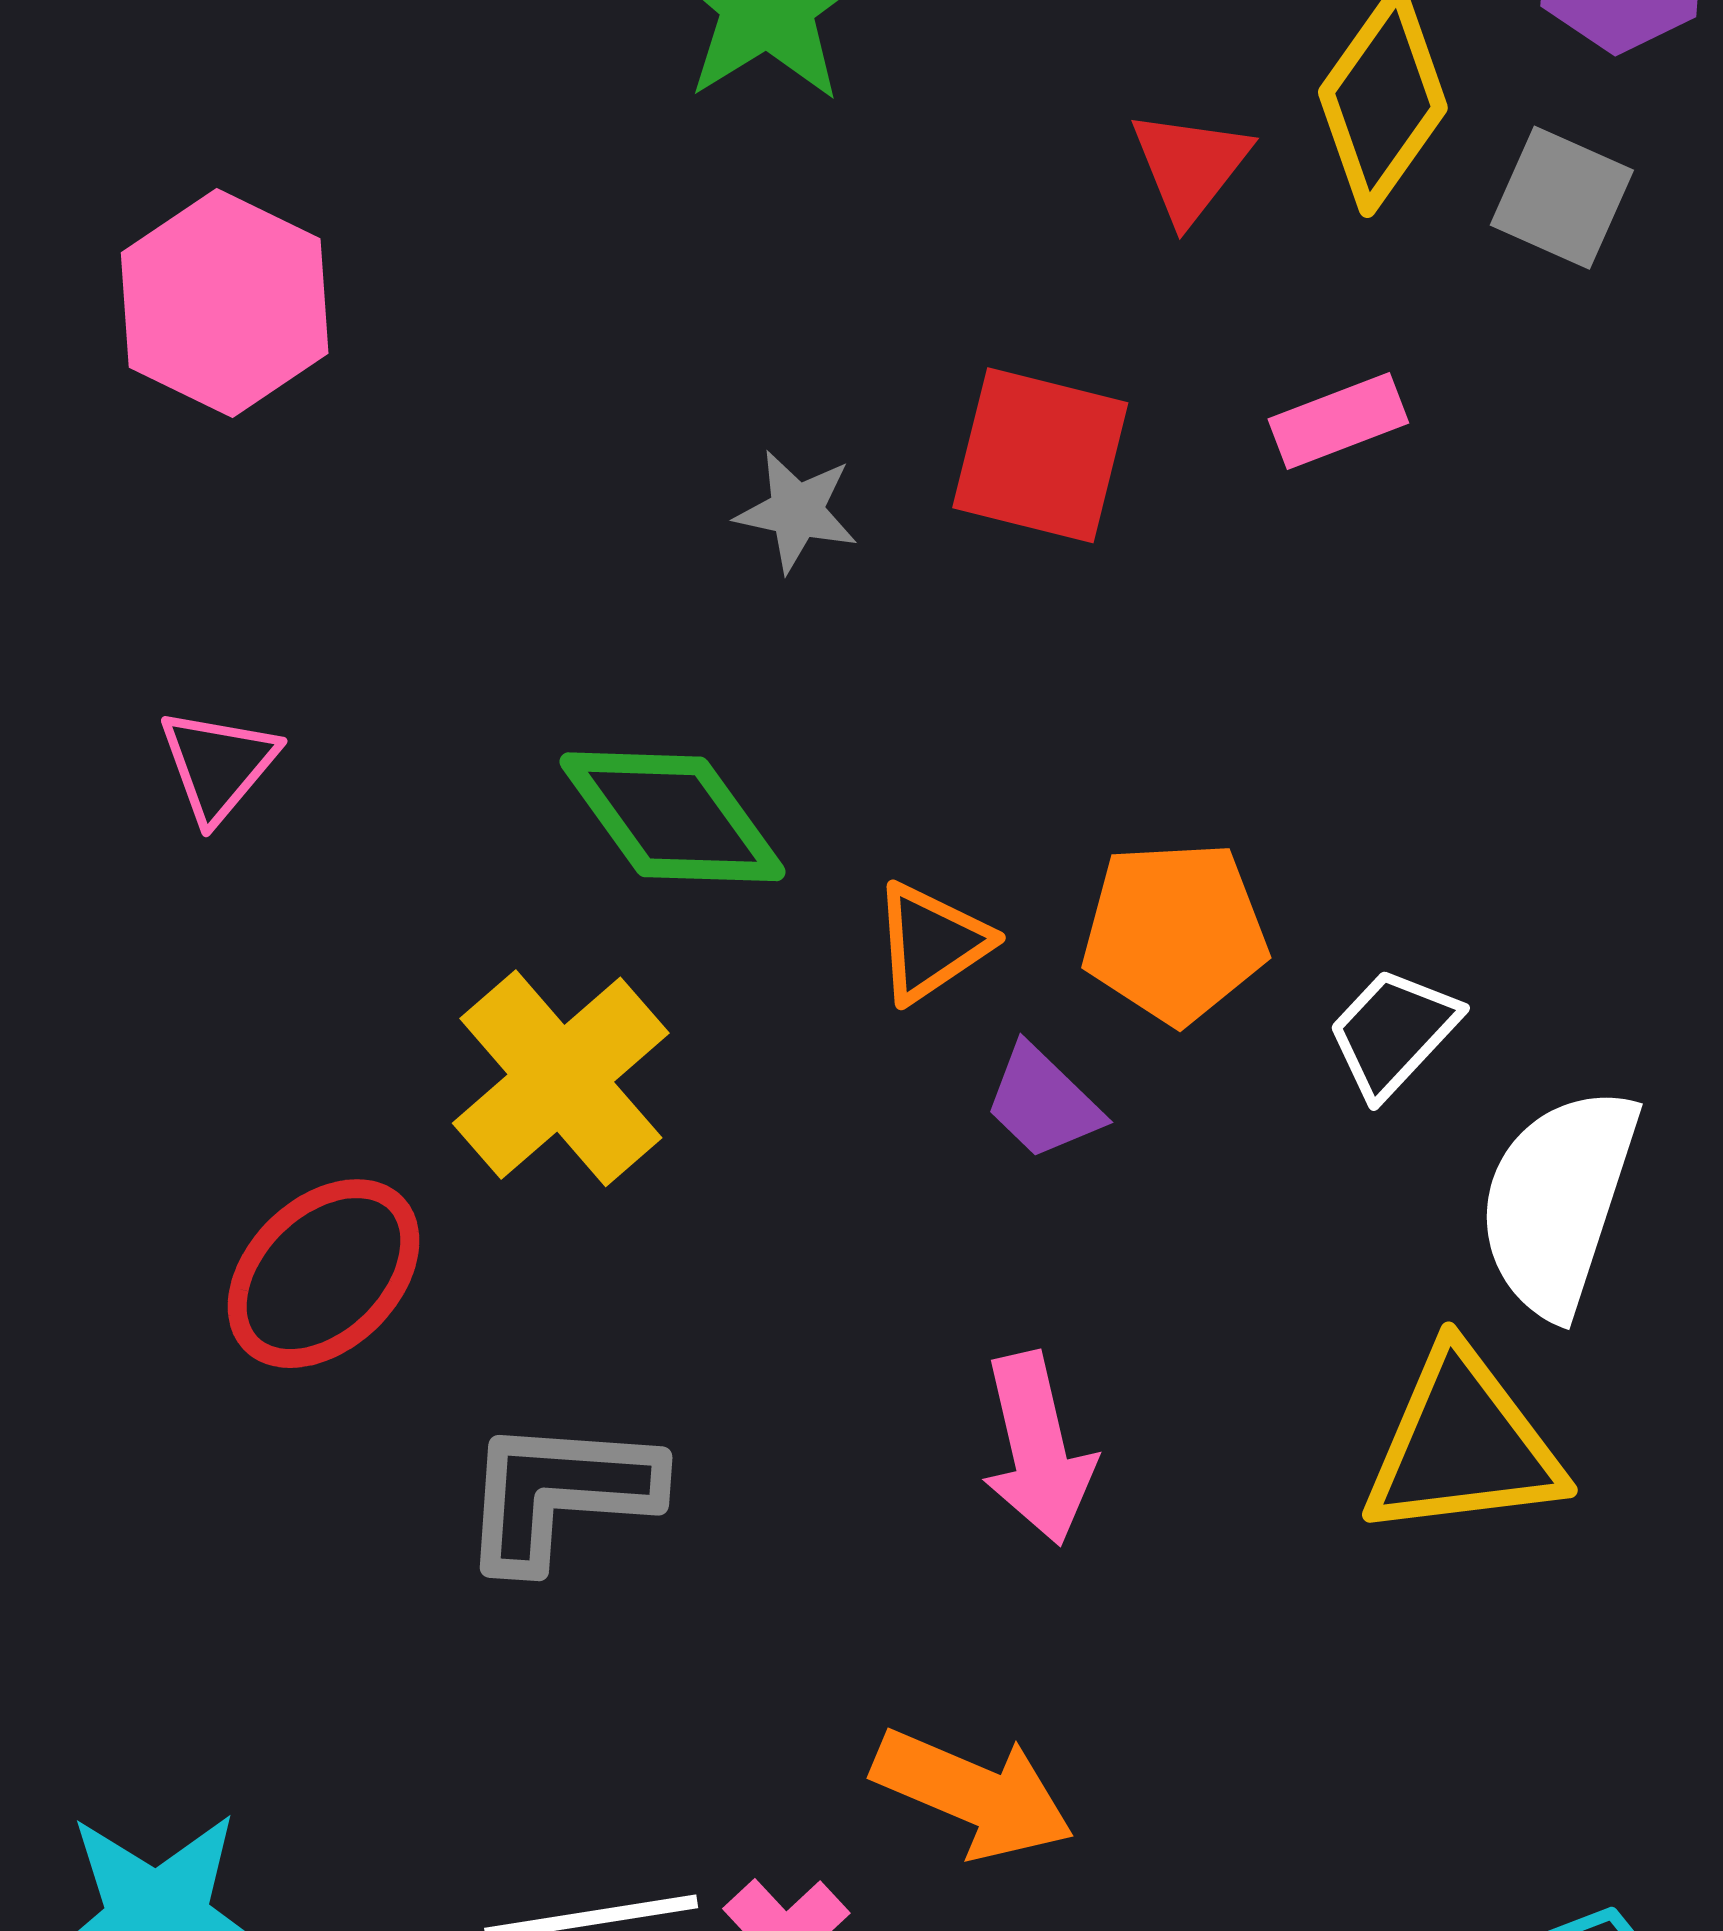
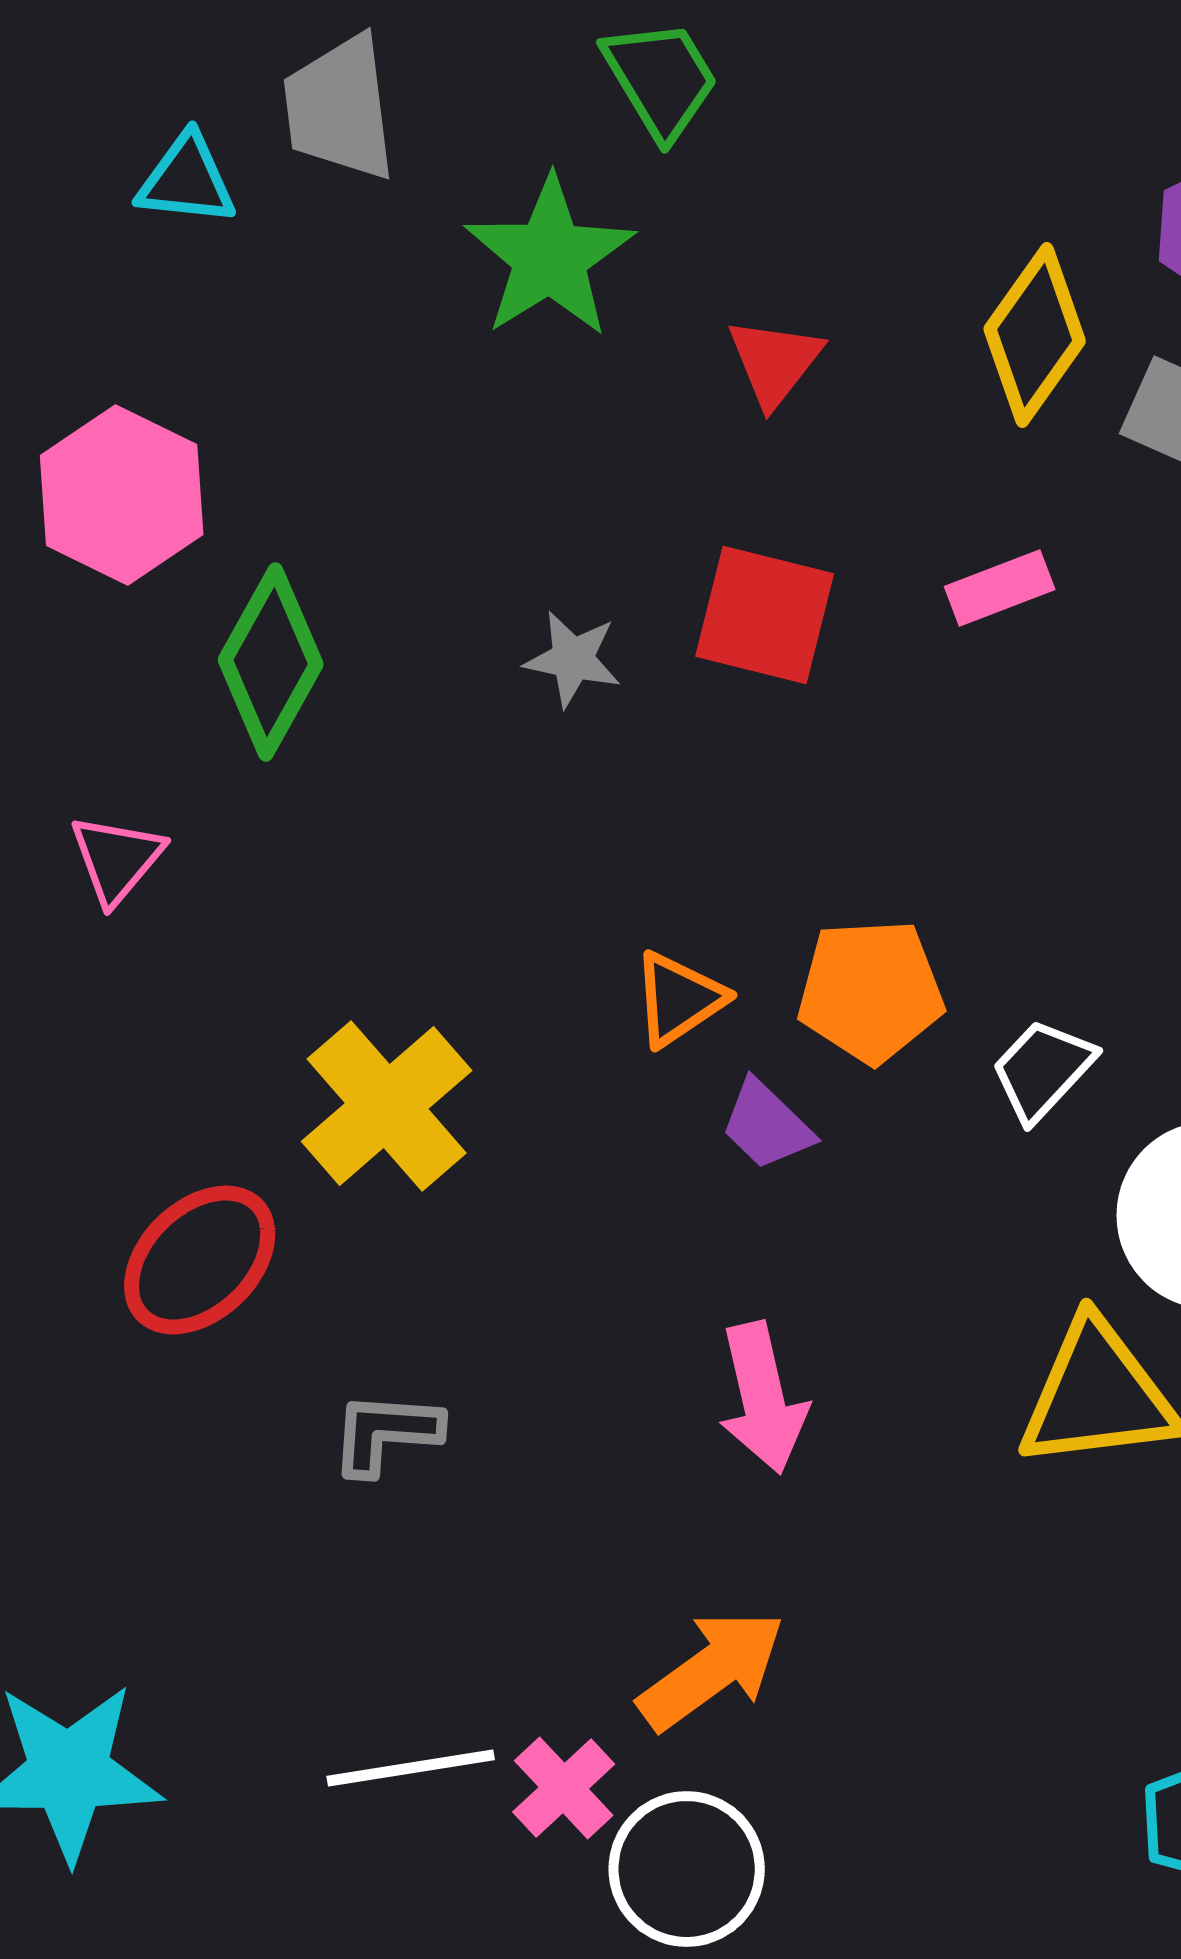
red triangle: (1190, 166) -> (775, 362), moved
green diamond: (672, 817) -> (271, 662), moved, turned 65
gray L-shape: (559, 1493) -> (386, 1433), size x0.7
orange arrow: (973, 1794) -> (712, 1670), turned -59

